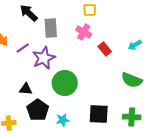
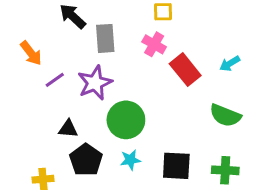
purple line: (23, 48) -> (55, 80), moved
red rectangle: (105, 49) -> (185, 70), size x1.5
cyan star: (63, 120) -> (130, 160), moved

